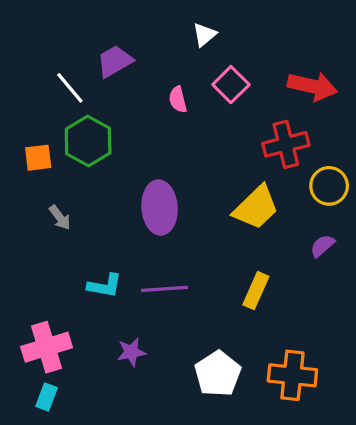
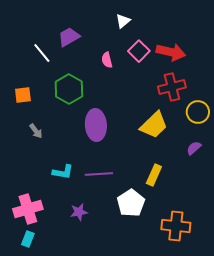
red arrow: (312, 86) -> (171, 52), moved
green hexagon: (88, 141) -> (69, 89), moved
white pentagon: (218, 374) -> (131, 203), moved

